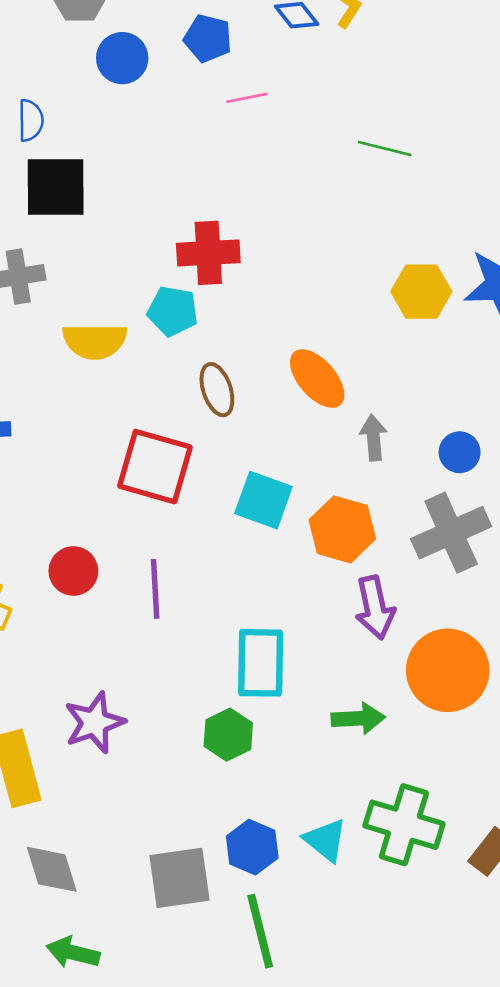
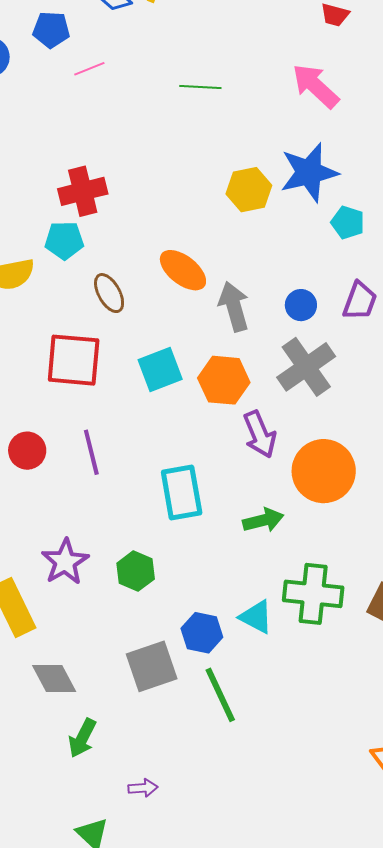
gray arrow: (373, 438) -> (234, 307), size x1.4
cyan square: (263, 500) -> (160, 370), turned -30
green hexagon: (228, 735) -> (136, 571), moved
green arrow: (73, 953) -> (82, 738), turned -66

